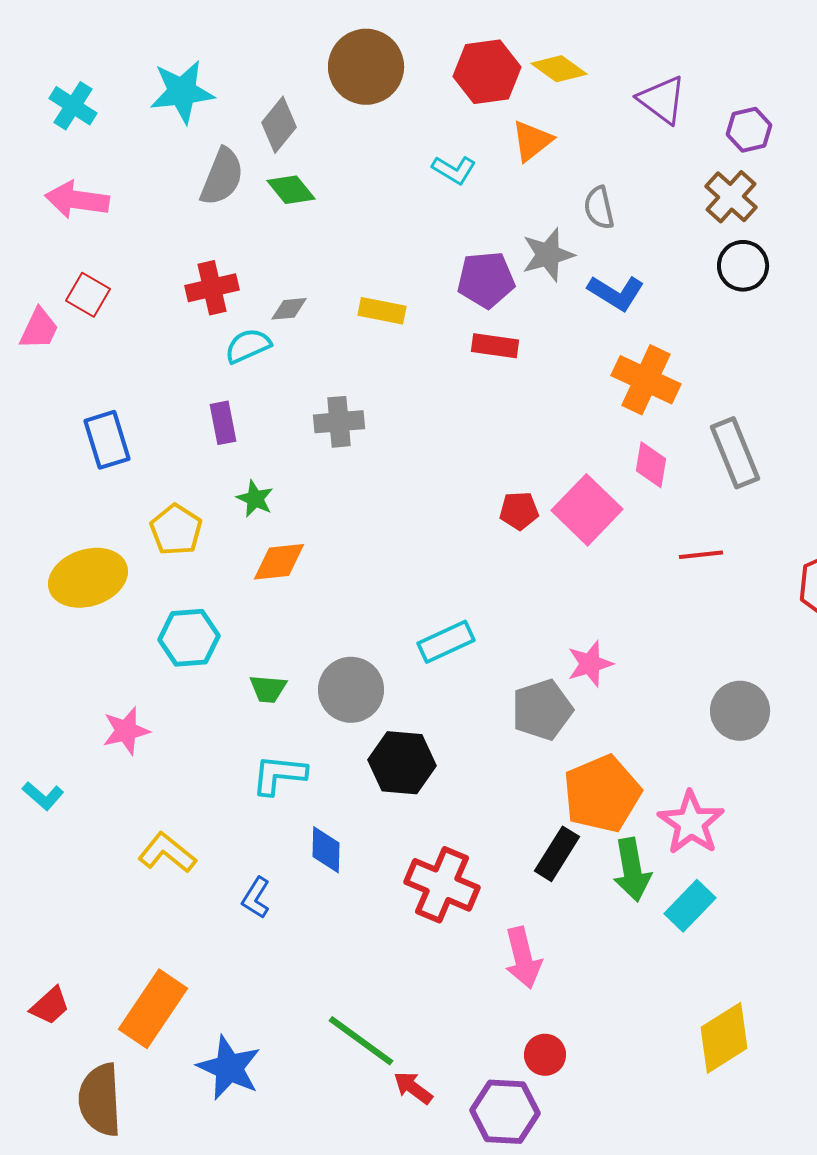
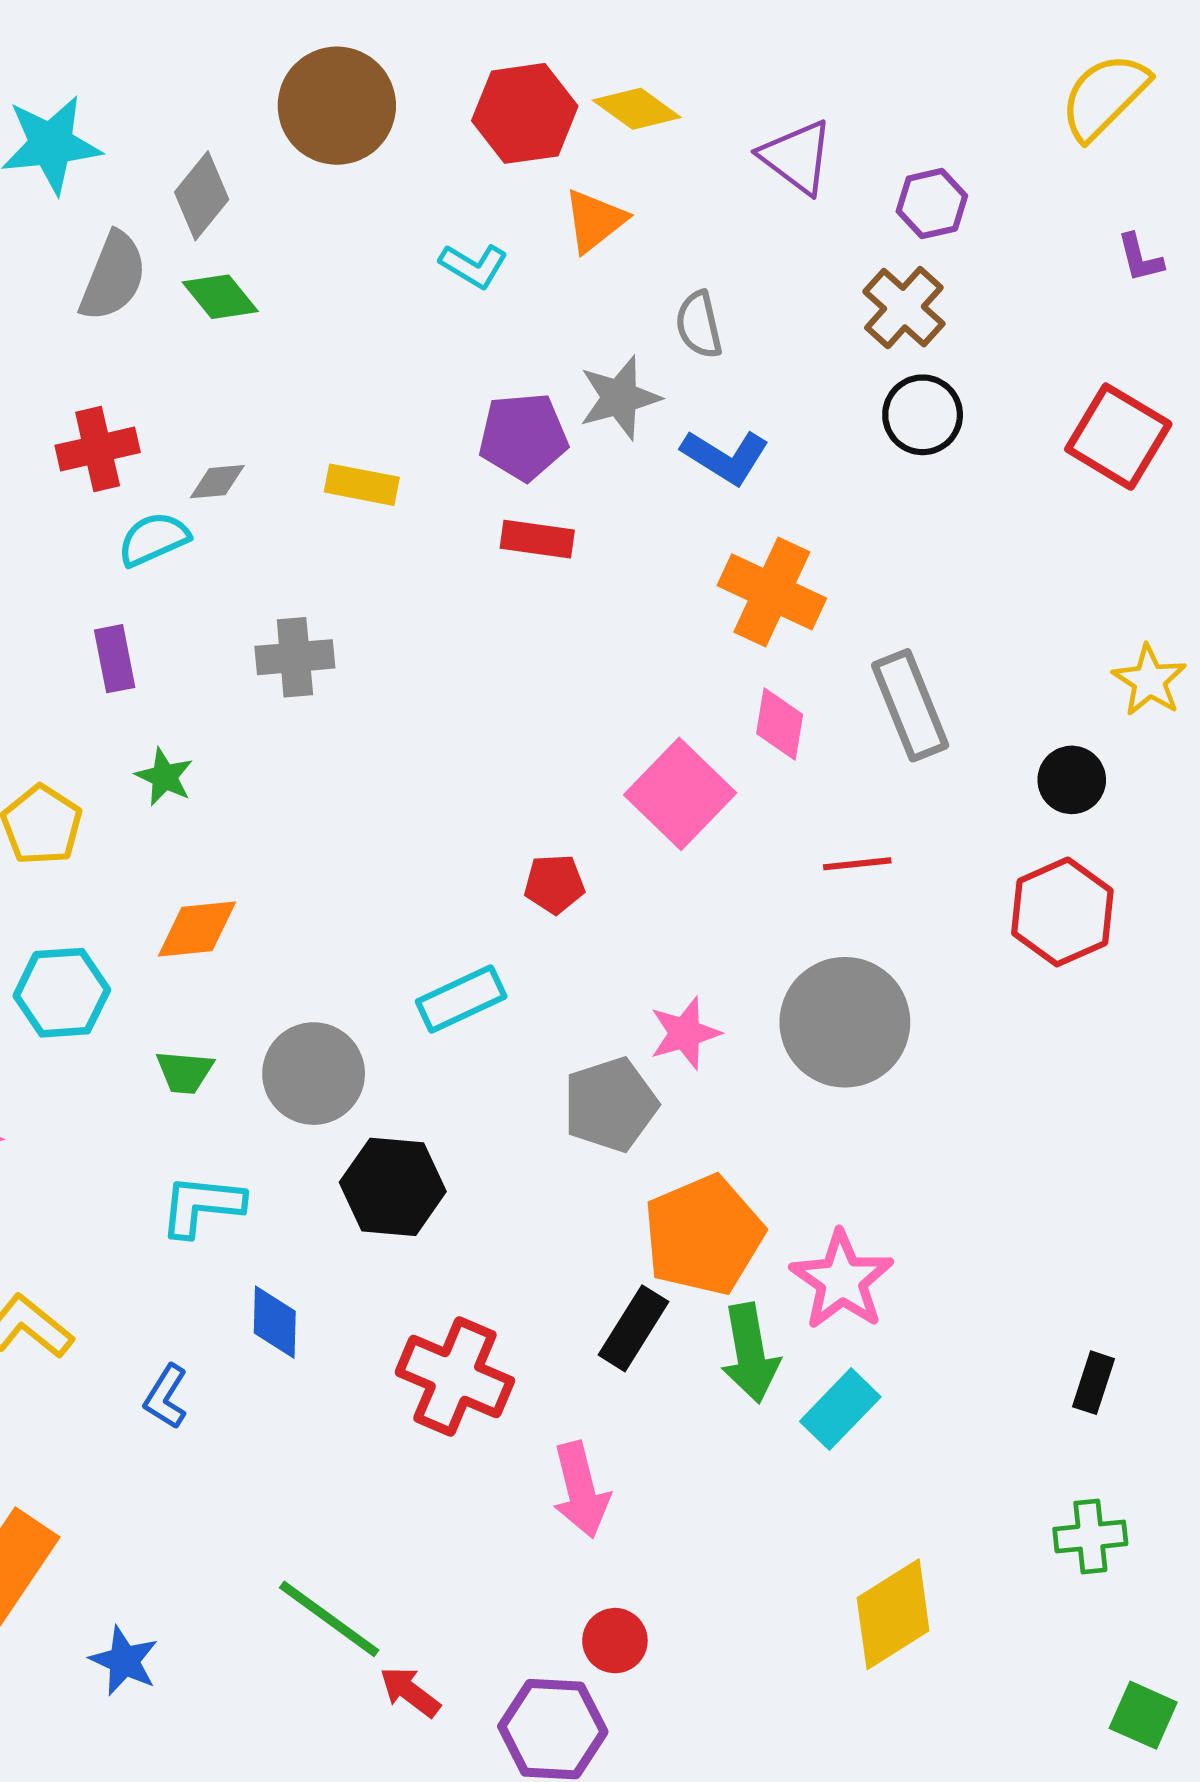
red pentagon: (519, 511) -> (554, 884), moved
orange diamond: (279, 562) -> (197, 929), moved
gray circle: (740, 711) -> (845, 1022), moved, size x1.4
blue star: (229, 1068) -> (124, 1661), size x0.7

